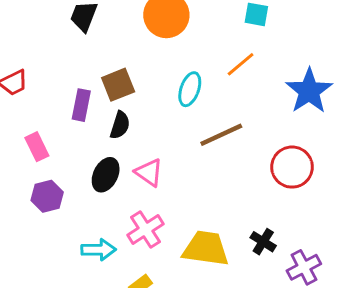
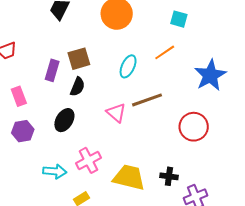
pink triangle: (149, 172) -> (116, 113), moved
black cross: (263, 242) -> (169, 176), turned -30

